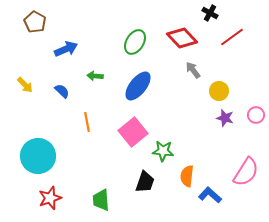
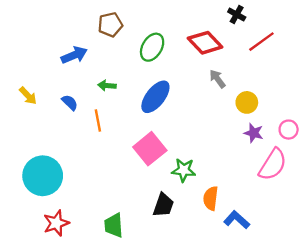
brown pentagon: (35, 22) -> (110, 25), moved, turned 30
orange line: (87, 122) -> (98, 120), moved
pink semicircle: (246, 172) -> (273, 164), moved

